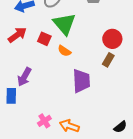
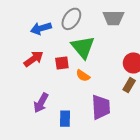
red square: (44, 39) -> (62, 63), turned -32
blue rectangle: (11, 96) -> (65, 119), moved

